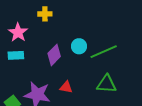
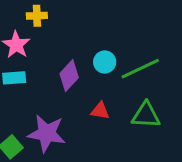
yellow cross: (45, 14) -> (37, 16), moved
red triangle: (66, 87) -> (100, 111), moved

